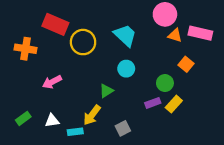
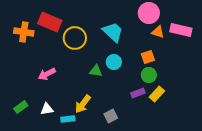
orange cross: (25, 49) -> (24, 32), moved
orange square: (186, 64) -> (148, 57), moved, turned 32
green triangle: (106, 91) -> (96, 71), moved, turned 40

